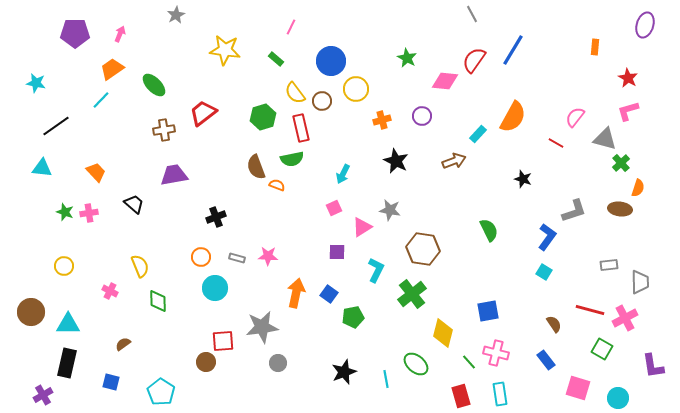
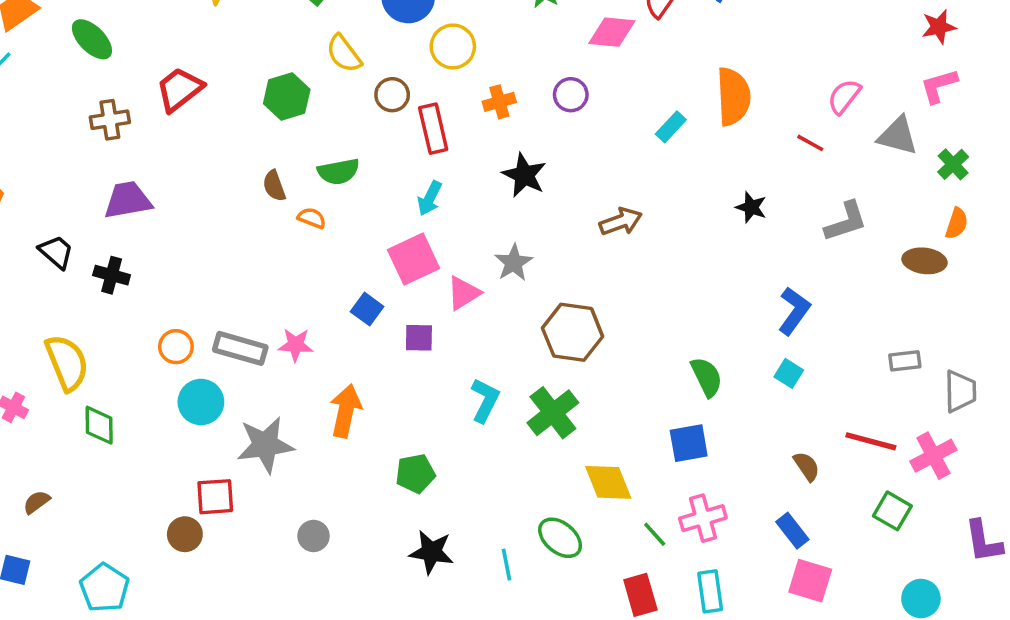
red star: (628, 78) -> (939, 27), turned 30
brown circle: (322, 101) -> (392, 95), moved
orange semicircle: (513, 117) -> (733, 96), turned -32
red rectangle: (301, 128) -> (433, 129), moved
brown arrow: (454, 161) -> (621, 222), moved
green cross: (621, 163) -> (953, 164), moved
brown semicircle: (256, 167) -> (274, 186), size x0.7
pink square: (334, 208) -> (414, 259), size x1.8
gray star: (390, 210) -> (514, 263), turned 30
gray L-shape: (574, 211) -> (846, 222), moved
black cross: (216, 217) -> (112, 275), moved, turned 36
green semicircle: (489, 230) -> (707, 377), moved
gray rectangle: (237, 258) -> (240, 348), size x1.8
yellow semicircle: (140, 266) -> (67, 363), size x1.4
cyan L-shape: (376, 270) -> (485, 400), moved
blue square: (329, 294) -> (367, 309), moved
green pentagon: (353, 317) -> (415, 473), moved
gray star: (262, 327) -> (265, 445), moved
yellow diamond: (443, 333) -> (608, 482), turned -36
pink cross: (496, 353) -> (703, 518), turned -30
black star: (344, 372) -> (431, 552), turned 30
pink square: (578, 388) -> (810, 581), moved

